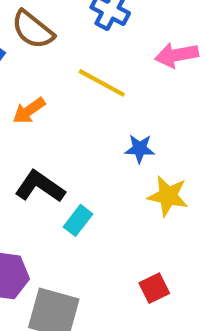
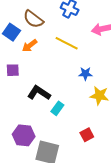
orange arrow: (29, 111) -> (30, 46), moved
red square: (154, 288) -> (87, 135), moved

